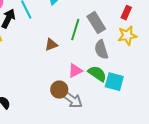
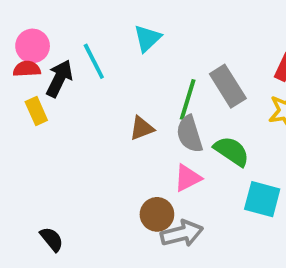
gray semicircle: (101, 50) -> (189, 134), moved
green semicircle: (97, 74) -> (232, 151), moved
gray arrow: (72, 100) -> (182, 234), turned -50

